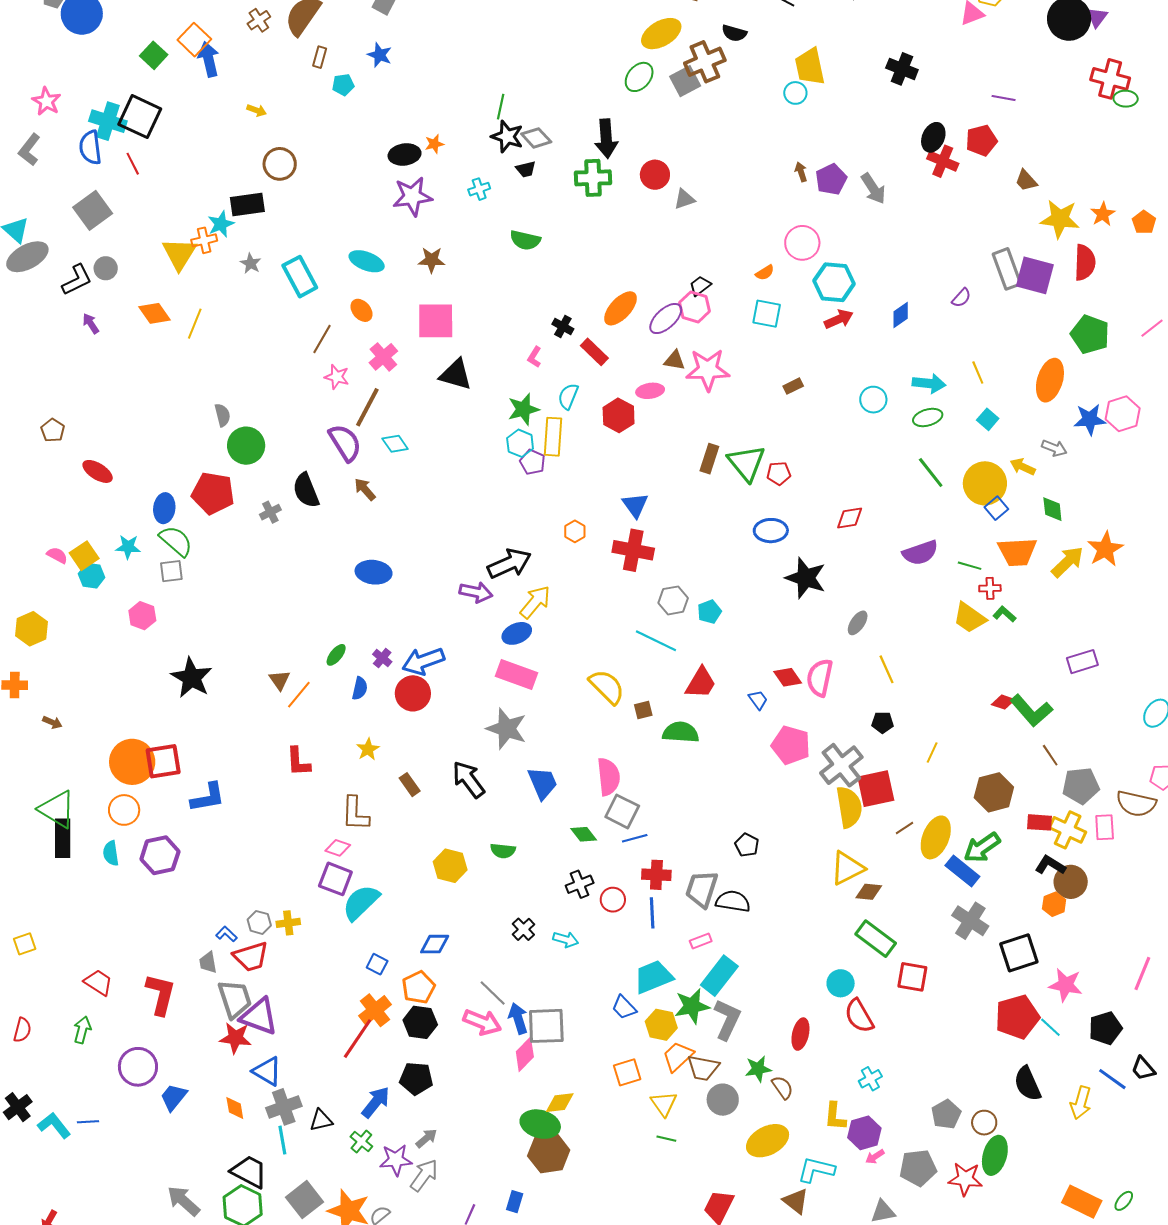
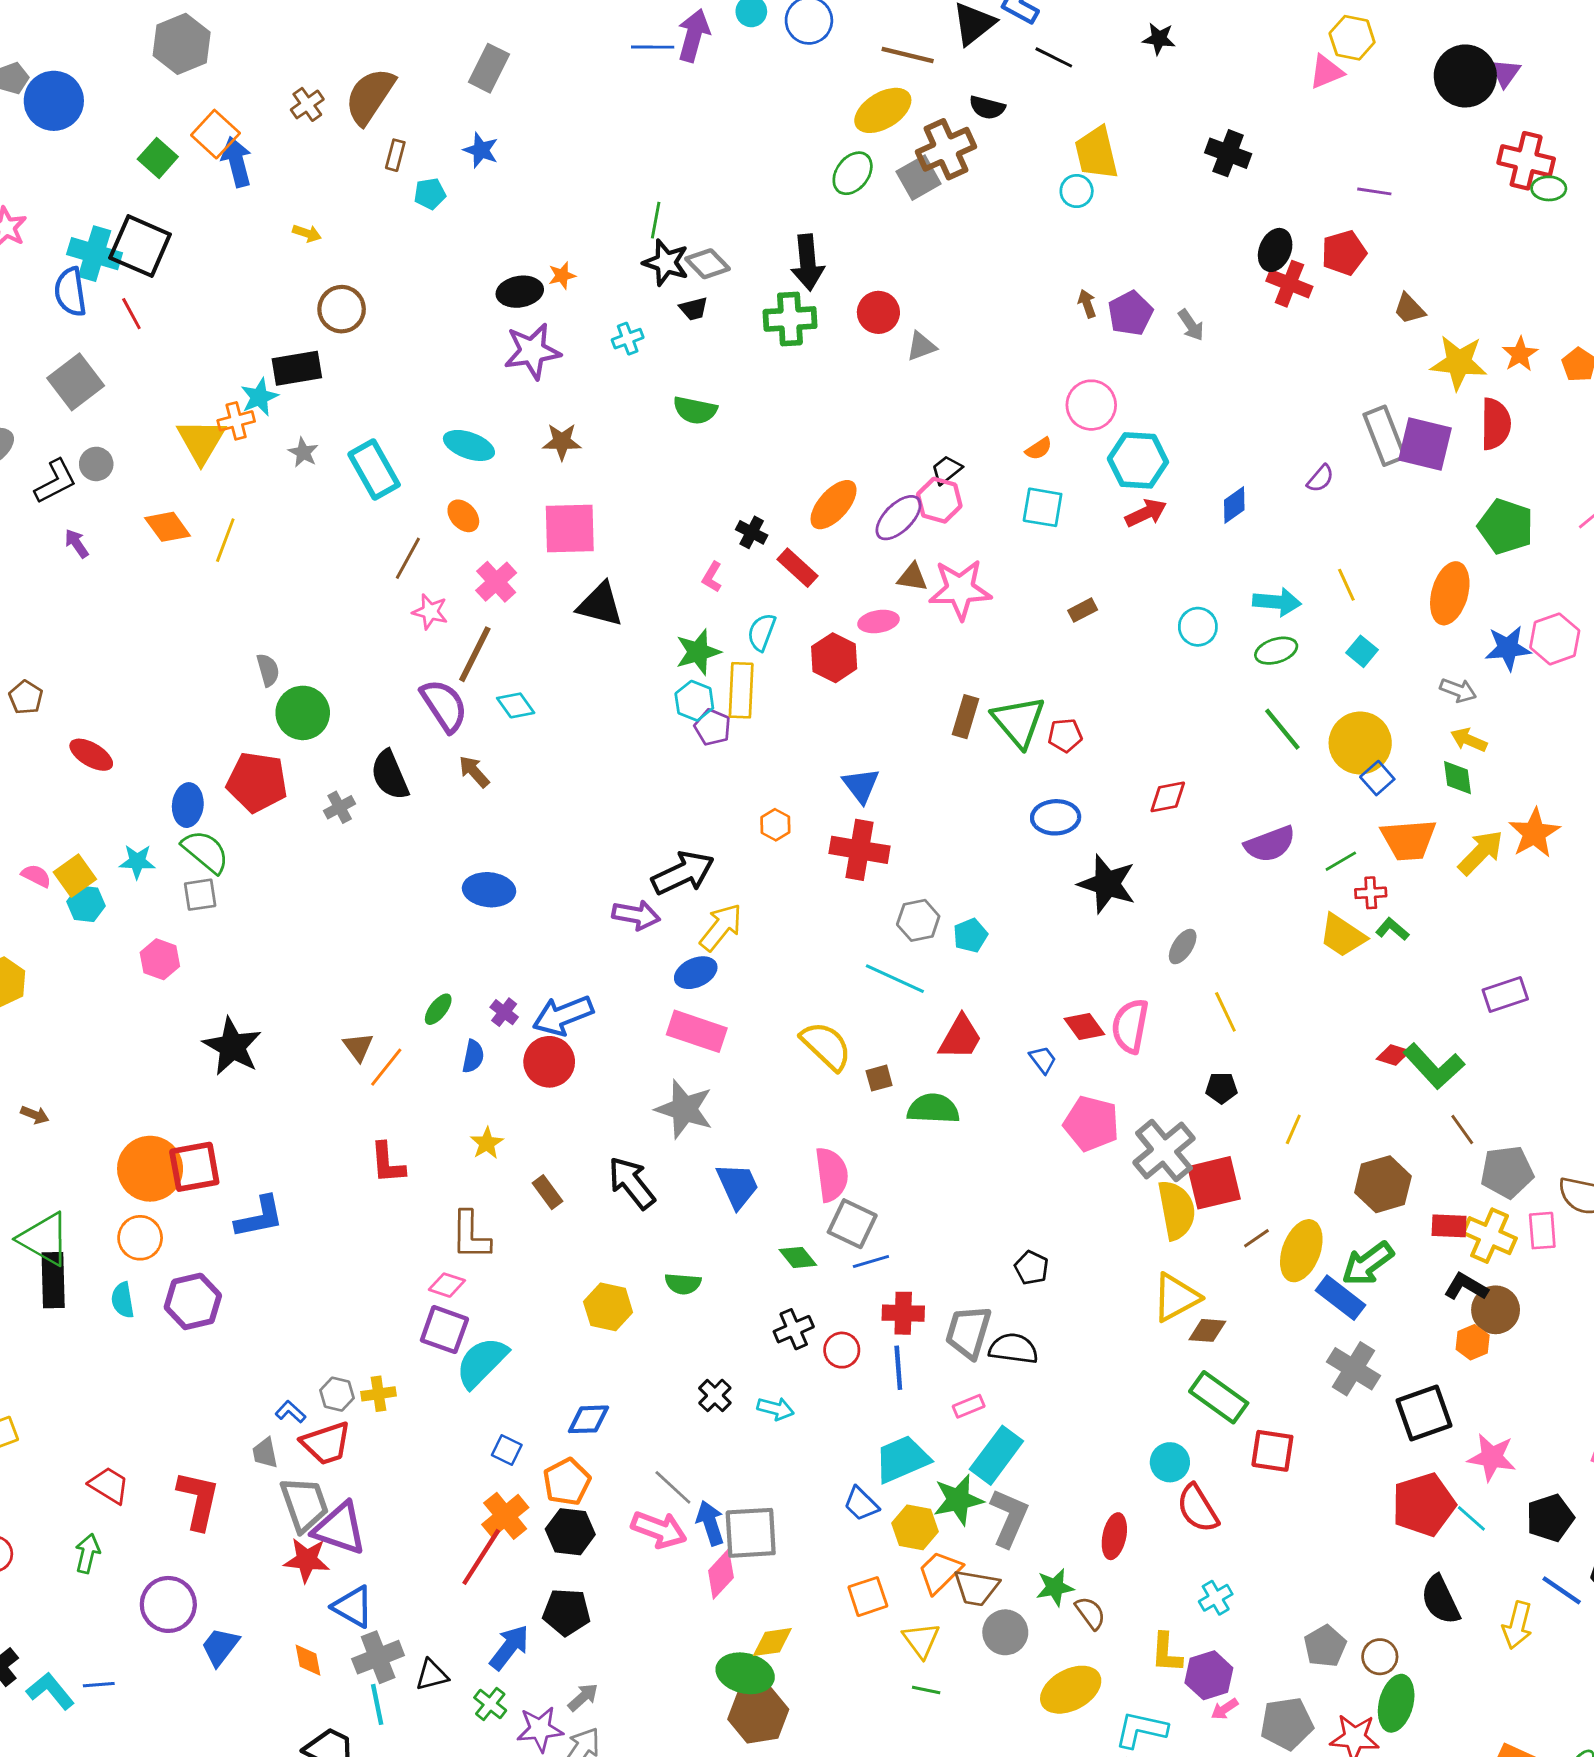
gray arrow: (873, 188) -> (1191, 325), size x0.7
yellow arrow: (1023, 467) -> (1469, 740), moved
green line: (970, 566) -> (1341, 861), turned -45

